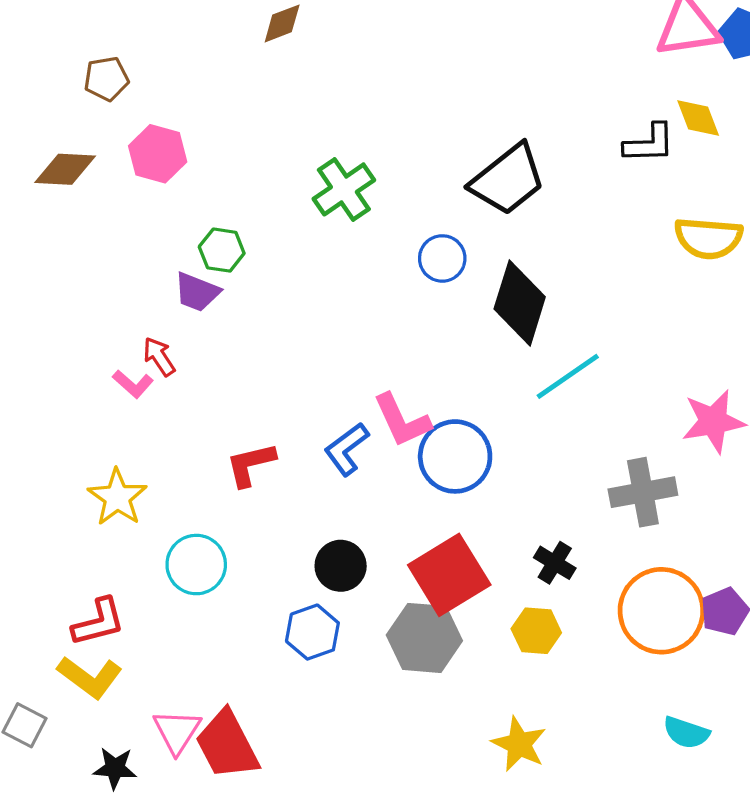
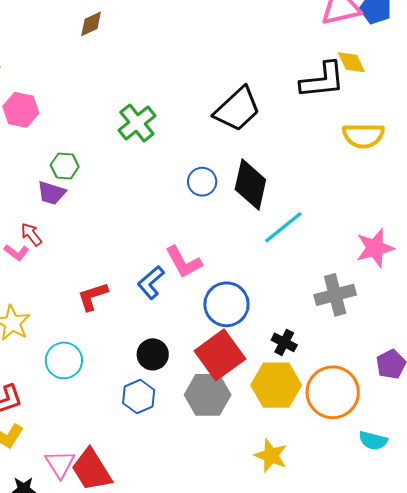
black L-shape: (649, 143) -> (322, 80), size x1.4
blue circle: (442, 258) -> (202, 182), moved
blue circle: (455, 456) -> (226, 304), moved
orange circle: (661, 611) -> (333, 392), moved
yellow hexagon: (536, 631) -> (276, 385), size x1.6

